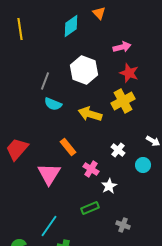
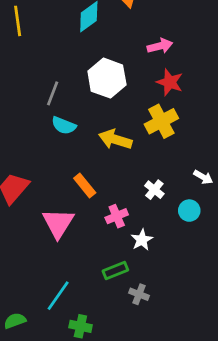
pink cross: (91, 169) -> (117, 216), turned 35
gray cross: (123, 225) -> (139, 294), moved

